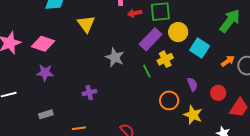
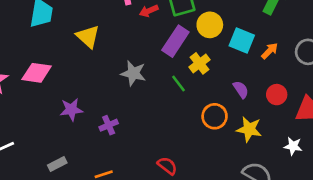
orange arrow: (228, 61) -> (270, 51), moved
purple star: (45, 73) -> (71, 110), moved

